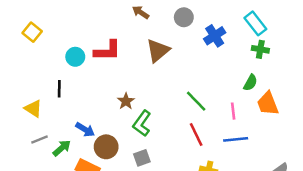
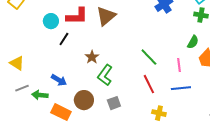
brown triangle: (158, 51) -> (106, 16), moved
black line: (59, 89) -> (64, 39), moved, turned 32
brown circle: (106, 147) -> (84, 100), moved
green arrow: (62, 148) -> (40, 95), turned -133
gray square: (142, 158) -> (114, 103), moved

